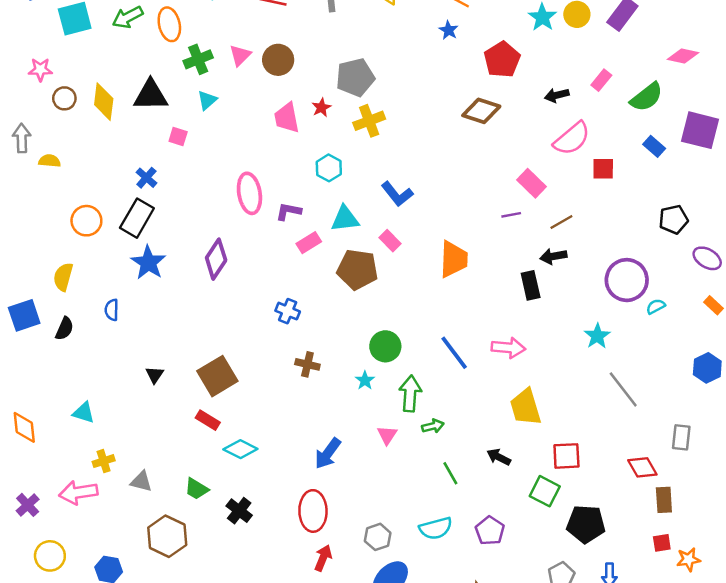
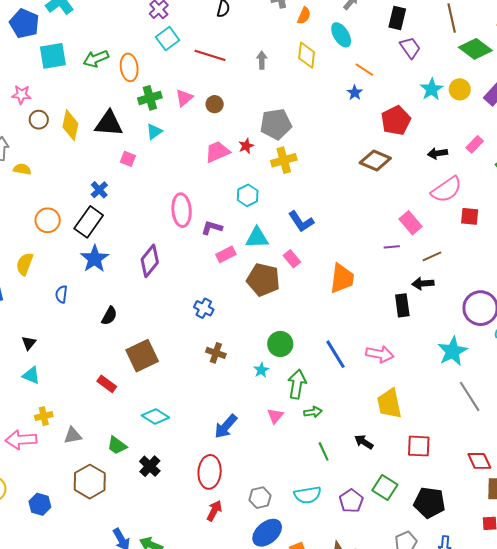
brown circle: (278, 60) -> (215, 104), size x0.7
pink trapezoid: (287, 118) -> (217, 152), turned 72
black semicircle: (65, 329) -> (109, 316), moved
cyan star: (597, 336) -> (453, 351), size x1.4
black triangle: (155, 375) -> (29, 343), moved
red rectangle: (208, 420) -> (107, 384), moved
gray triangle: (141, 482) -> (73, 435), turned -30
green square: (545, 491) -> (385, 488), moved

